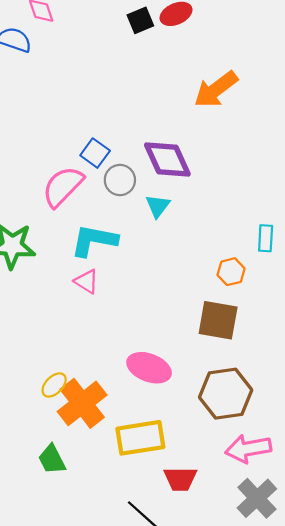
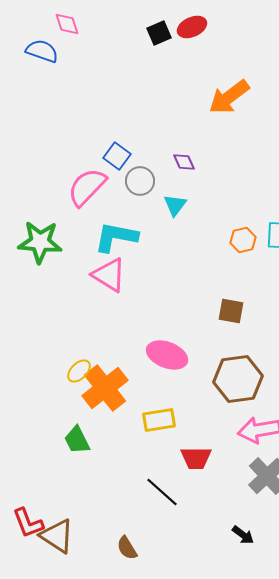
purple diamond: (167, 160) -> (184, 162), size x0.5
orange hexagon: (231, 272) -> (243, 240), moved
pink triangle: (86, 281) -> (109, 275), size x1.5
brown square: (218, 320) -> (231, 311), size x0.7
yellow rectangle: (140, 438) -> (159, 420), size x0.7

